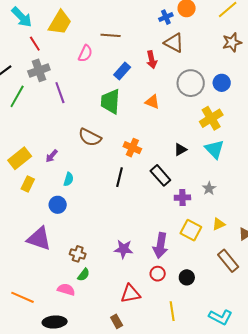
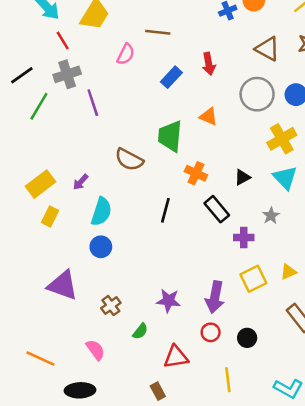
brown triangle: (174, 43) -> (267, 49), moved
green trapezoid: (110, 101) -> (170, 136), moved
orange cross: (132, 148) -> (196, 173), moved
cyan semicircle: (69, 179) -> (101, 212), size x1.6
gray star: (209, 188) -> (271, 216), moved
blue circle: (58, 205) -> (101, 247), moved
yellow square: (191, 230) -> (253, 279), turned 35
brown cross: (78, 254) -> (111, 306), turned 35
green semicircle: (84, 275) -> (140, 331), moved
pink semicircle: (66, 289) -> (95, 350), turned 36

